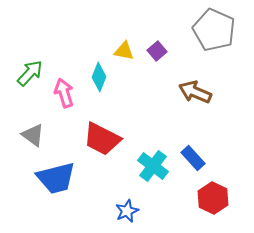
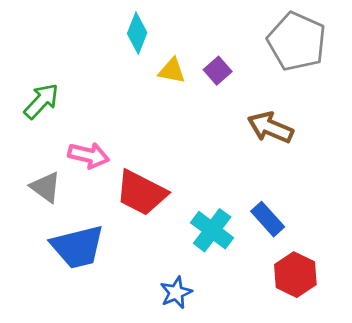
cyan diamond: (99, 77) -> (137, 33), moved
pink arrow: (64, 93) -> (89, 155), moved, turned 120

